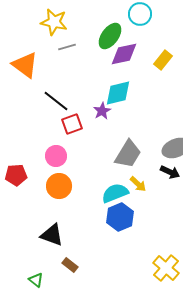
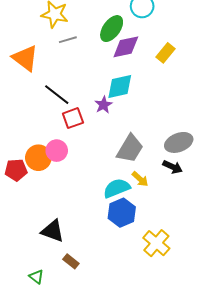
orange circle: (59, 186) -> (38, 158), moved
yellow cross: (166, 268) -> (156, 243), moved

